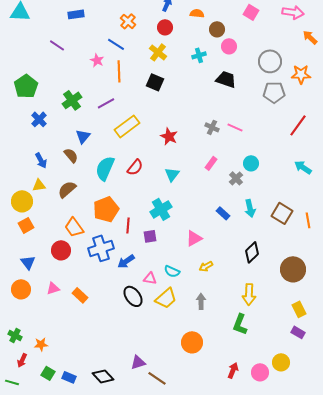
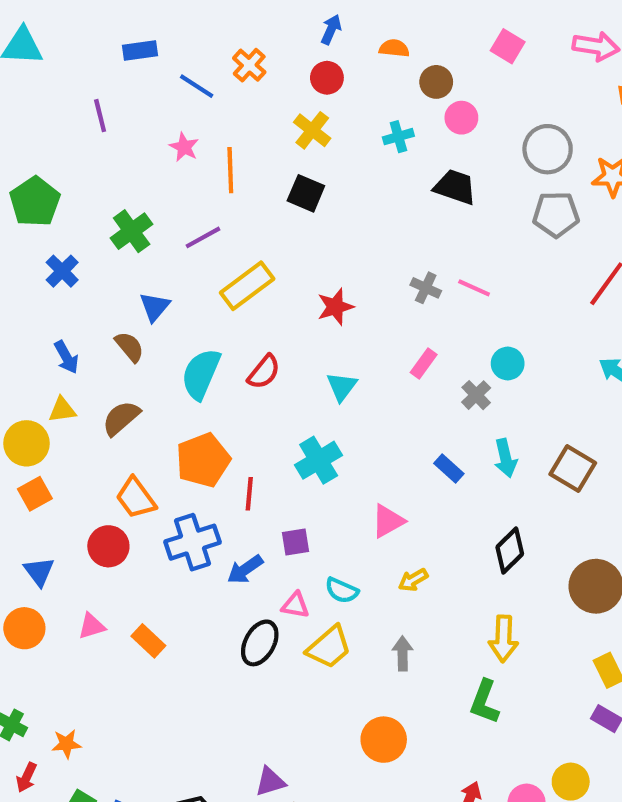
blue line: (116, 44) -> (197, 86), moved
purple line: (57, 45) -> (100, 116), turned 42
red star: (169, 136) -> (335, 307), turned 30
purple square: (150, 236) -> (295, 542), moved
black ellipse: (133, 296) -> (260, 643), turned 65

